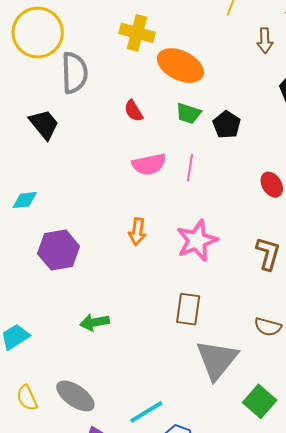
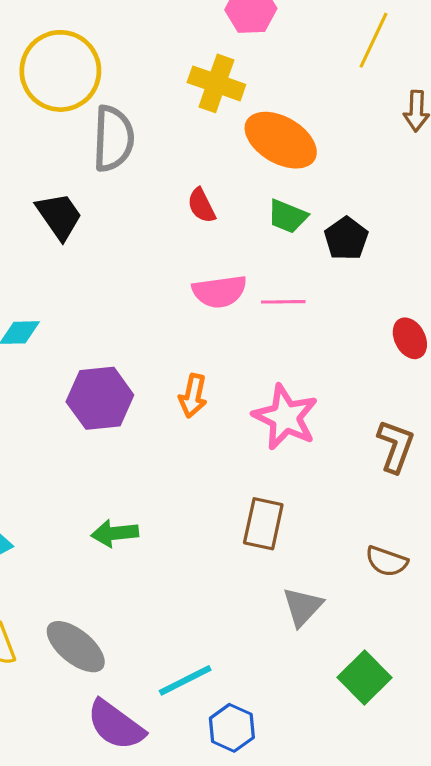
pink line: (190, 168) -> (283, 302), turned 76
pink star: (197, 241) -> (285, 417), turned -30
purple hexagon: (59, 250) -> (100, 398), moved
gray triangle: (217, 360) -> (303, 607), size x0.6

